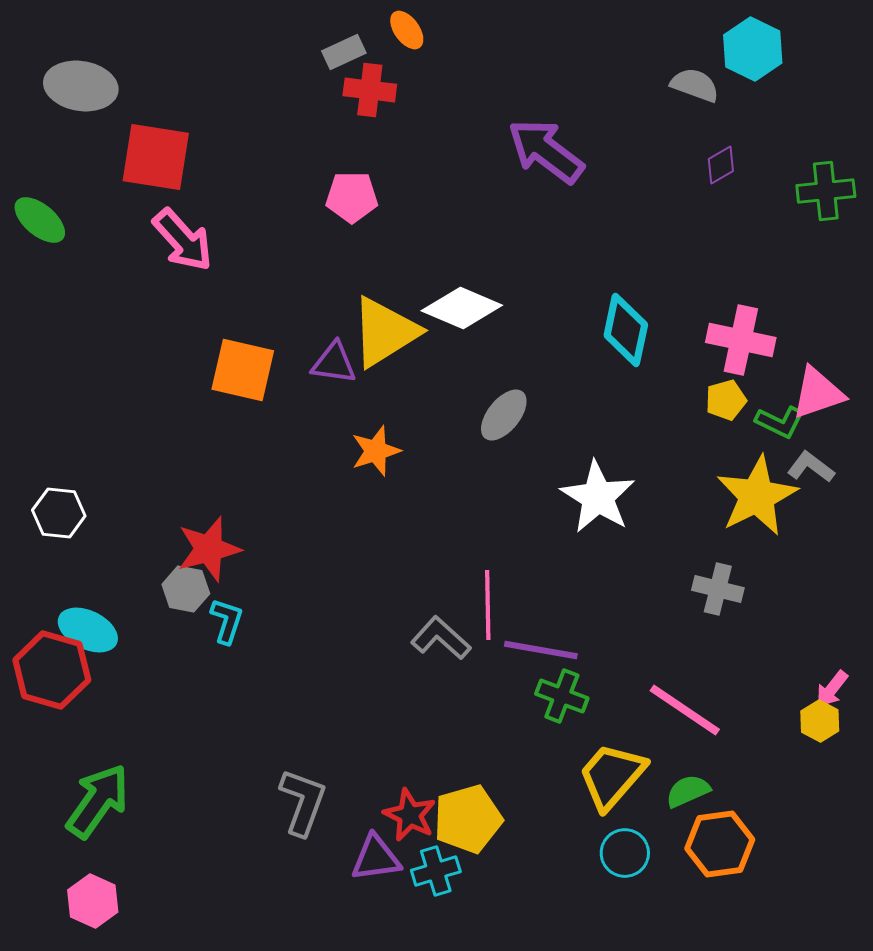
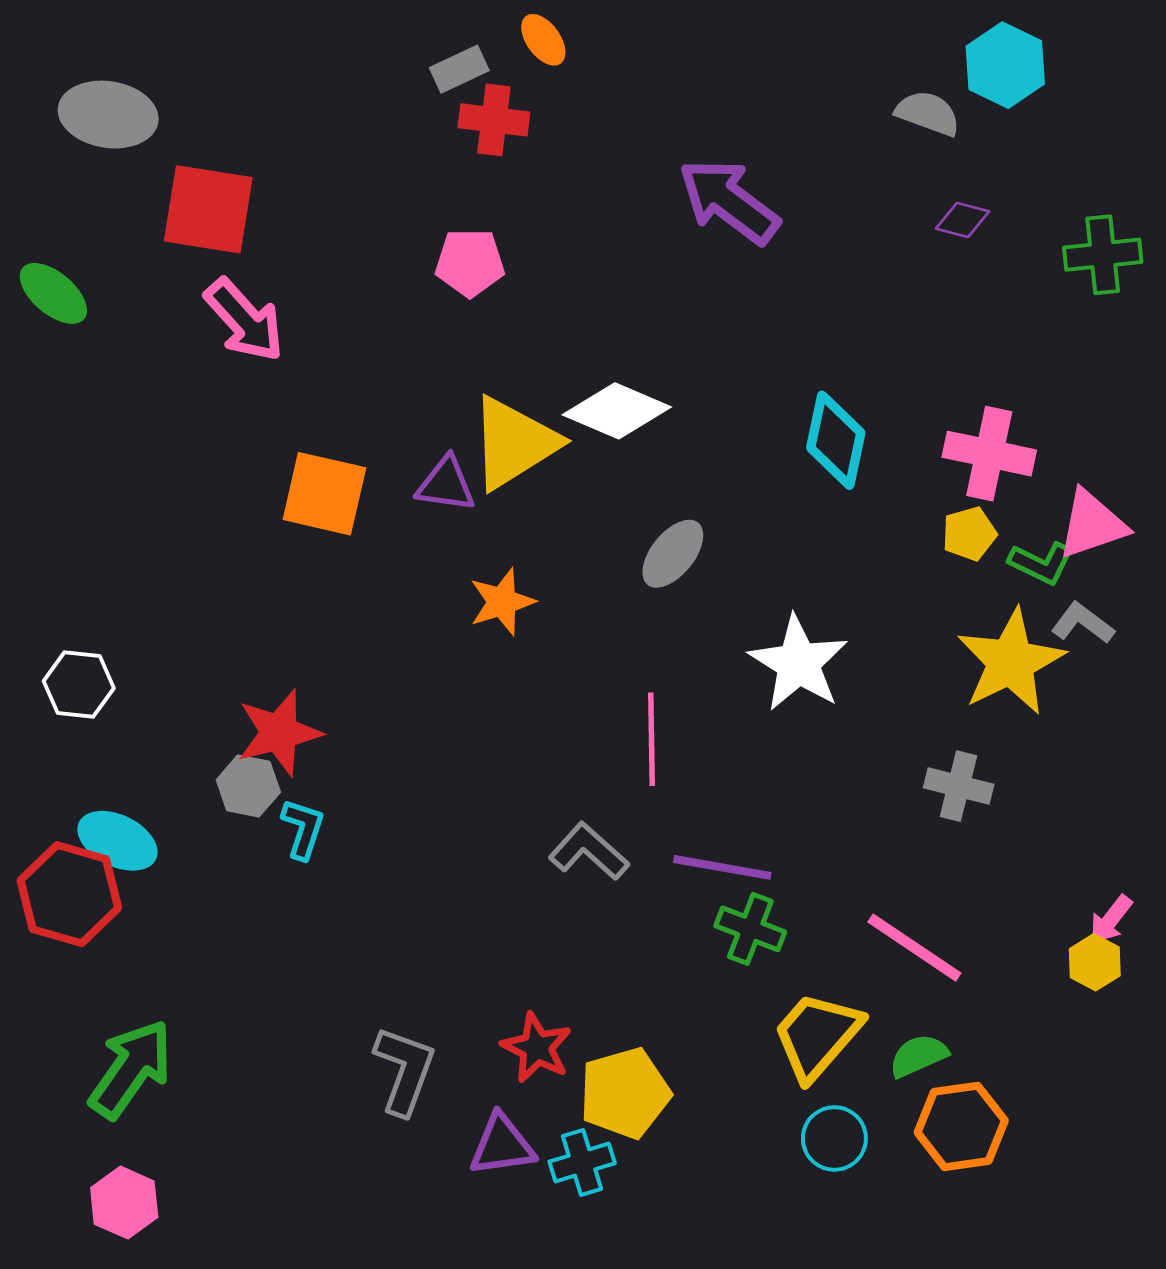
purple diamond: (721, 165) -> (963, 220), turned 45
pink line: (488, 605) -> (651, 739), moved
red star: (410, 815) -> (537, 1048), moved

